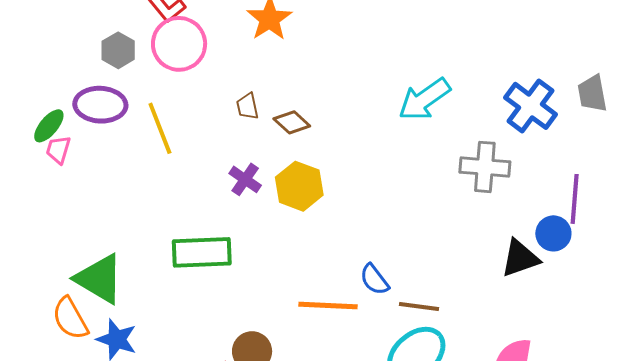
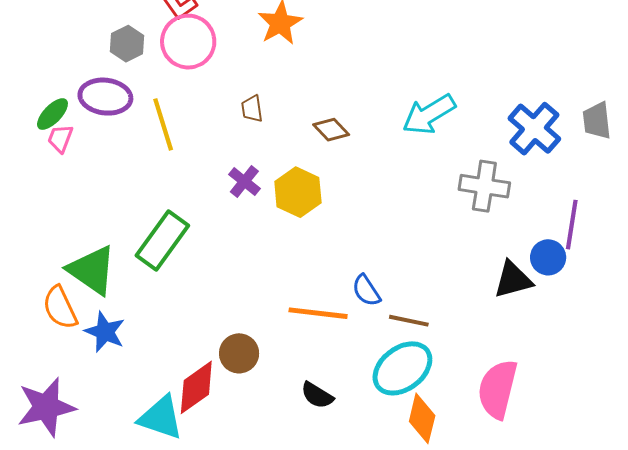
brown diamond: (292, 122) -> (331, 130), moved
green rectangle: (202, 252) -> (162, 241), moved, turned -56

